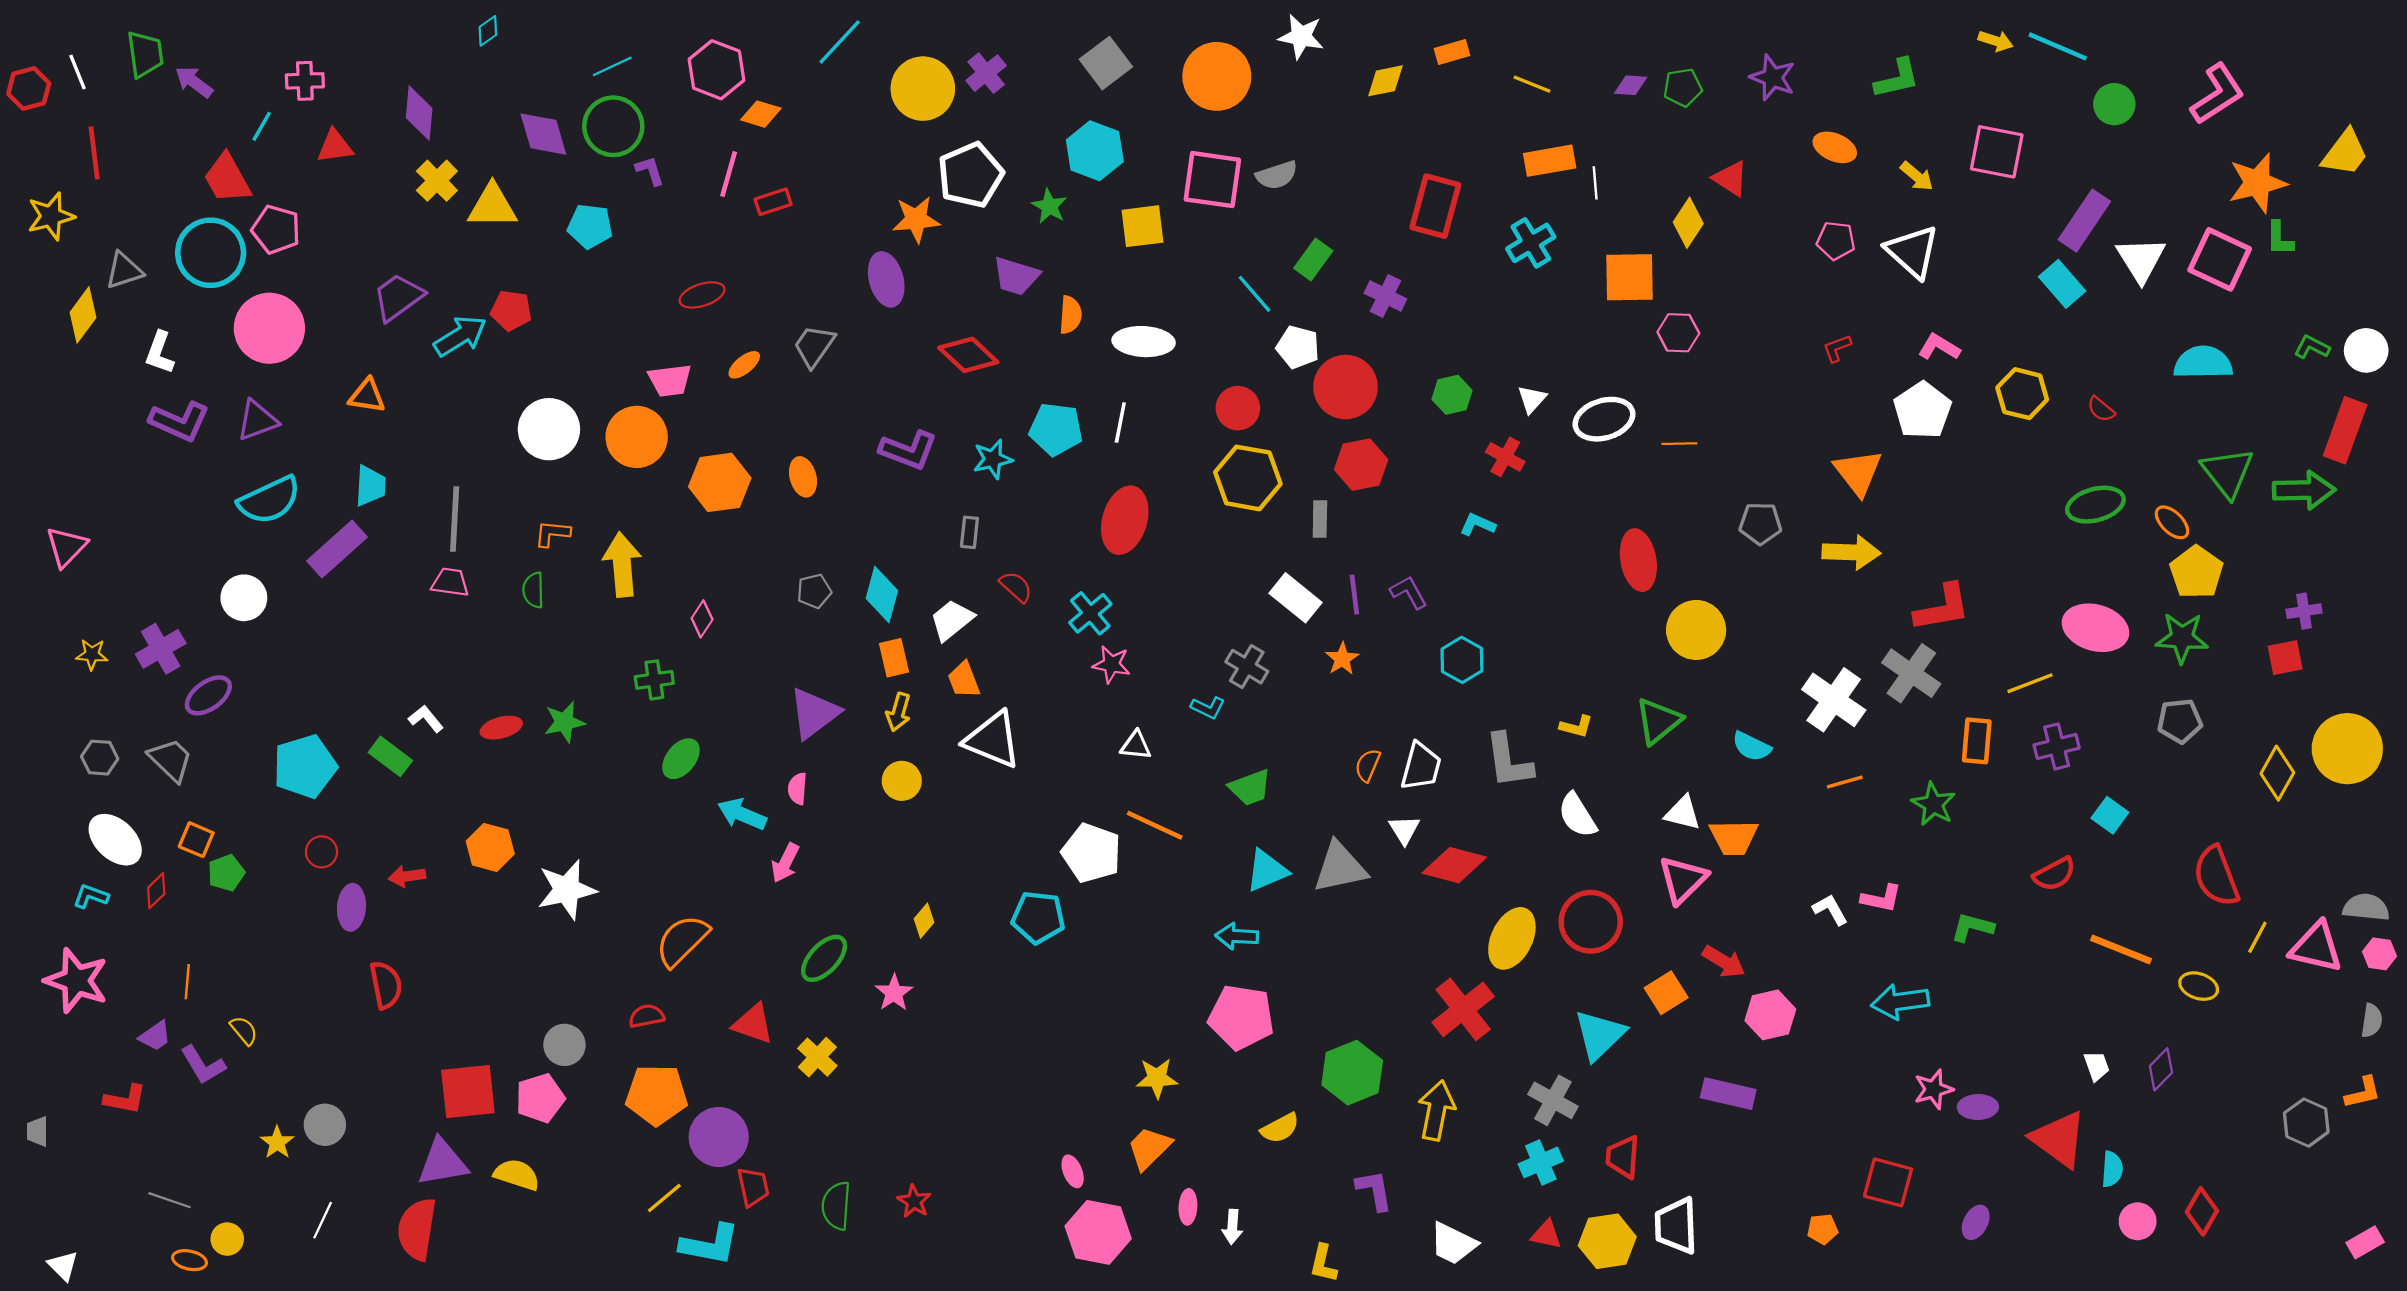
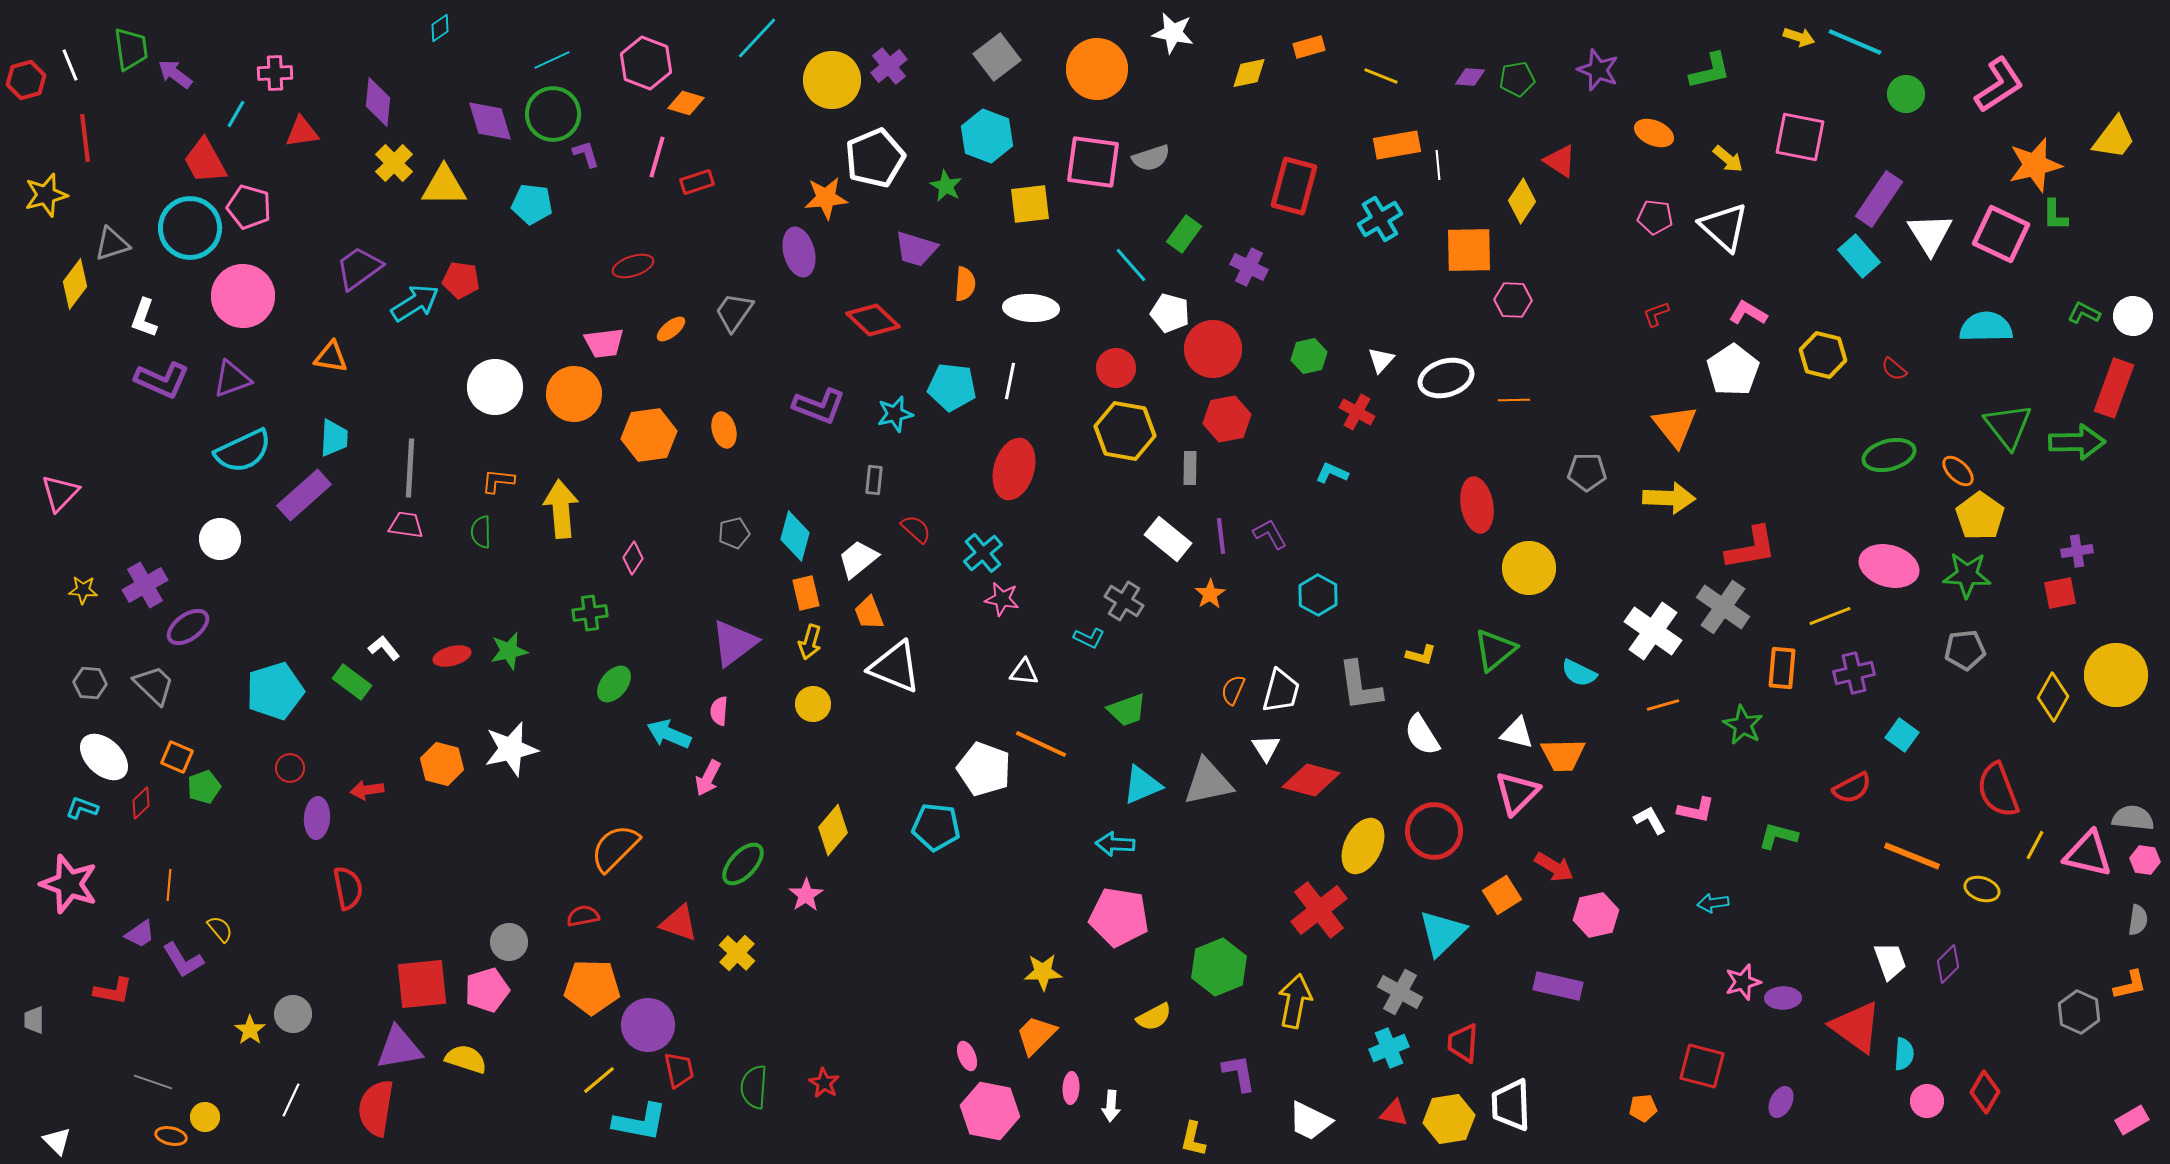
white star: (567, 890) -> (511, 749), moved
yellow diamond: (924, 921) -> (833, 830), size x1.6
cyan arrow: (1900, 1002) -> (1713, 903), size x0.6
white trapezoid: (2097, 1066) -> (1890, 961), size x1.4

